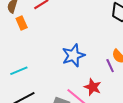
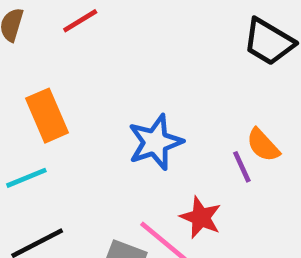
orange rectangle: (22, 23) -> (47, 116), moved, size x1.5

